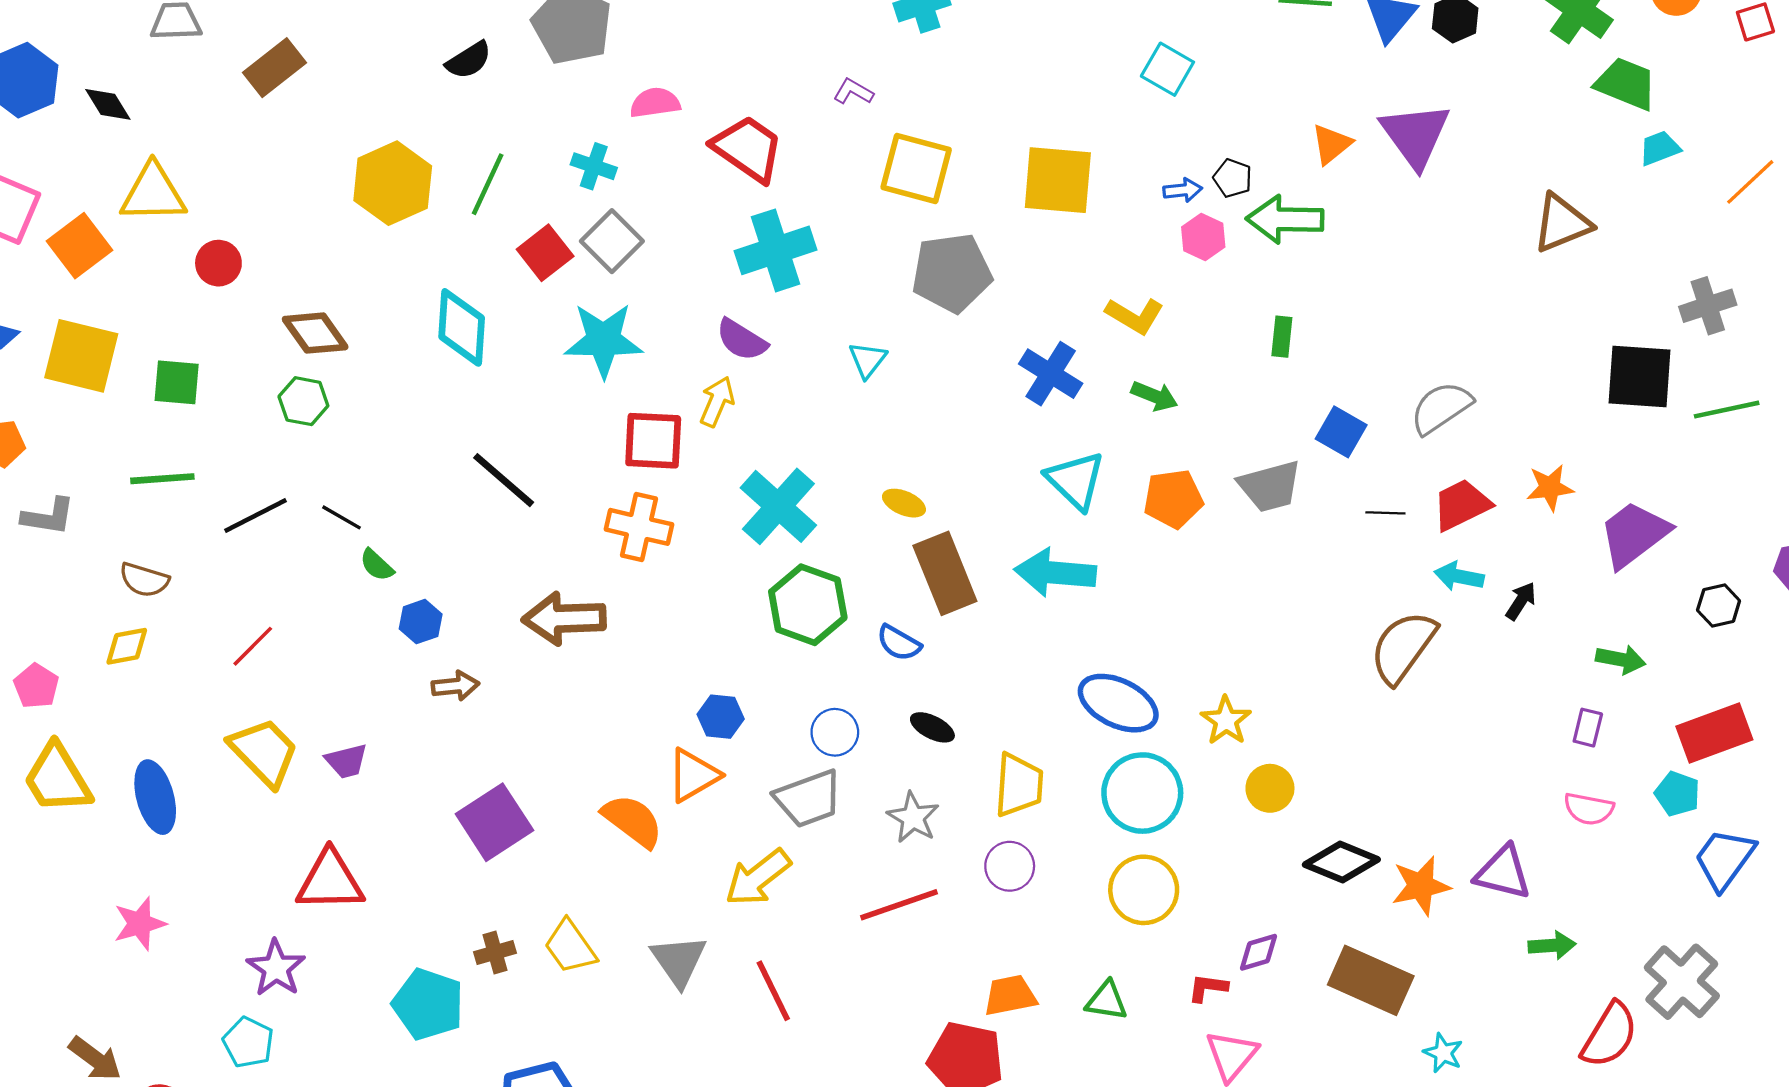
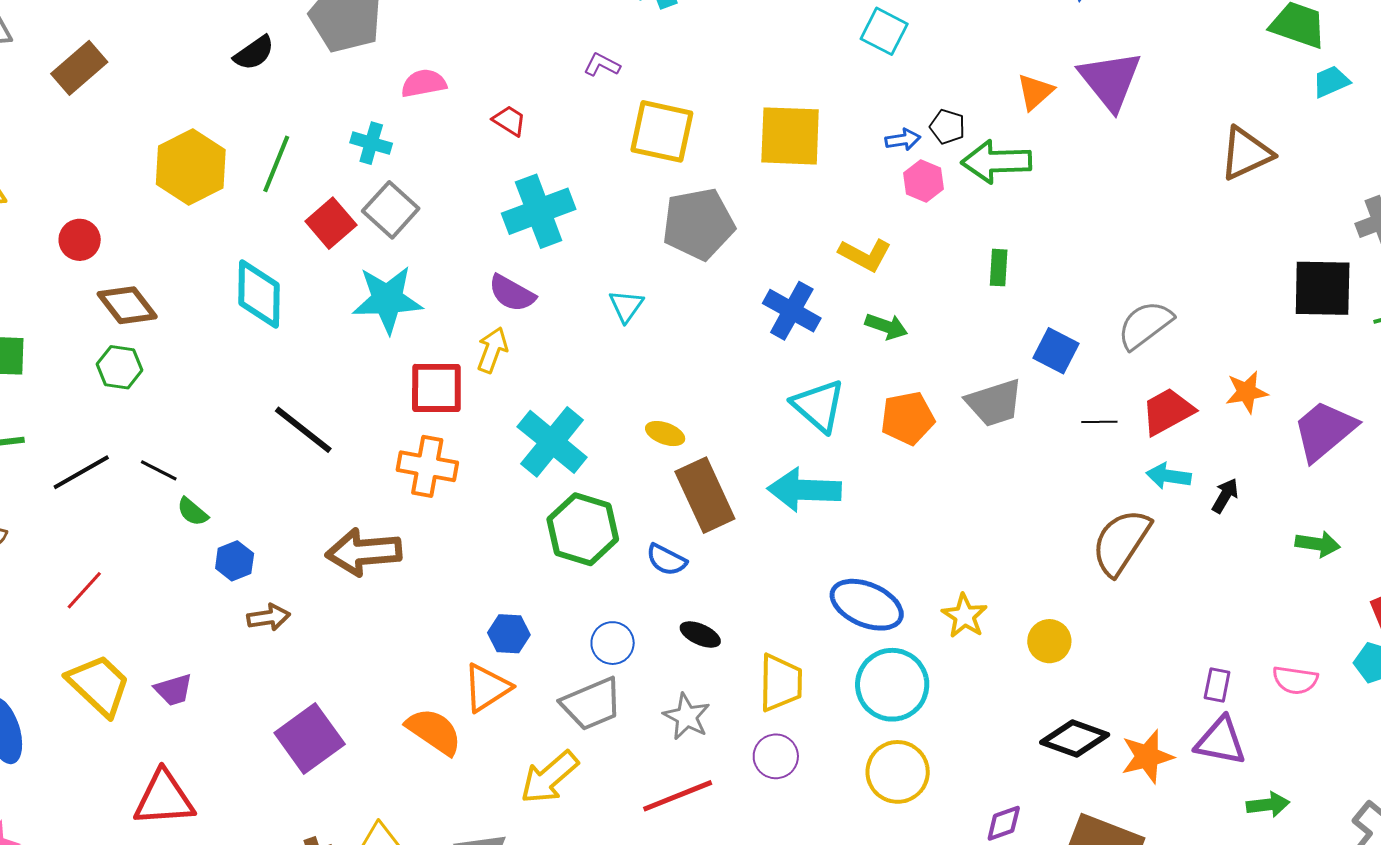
red trapezoid: (748, 149) -> (509, 121), size x0.5
red circle: (218, 263) -> (80, 240), moved
purple rectangle: (1588, 728) -> (1217, 685), moved
yellow circle: (1270, 788) -> (1049, 641), moved

